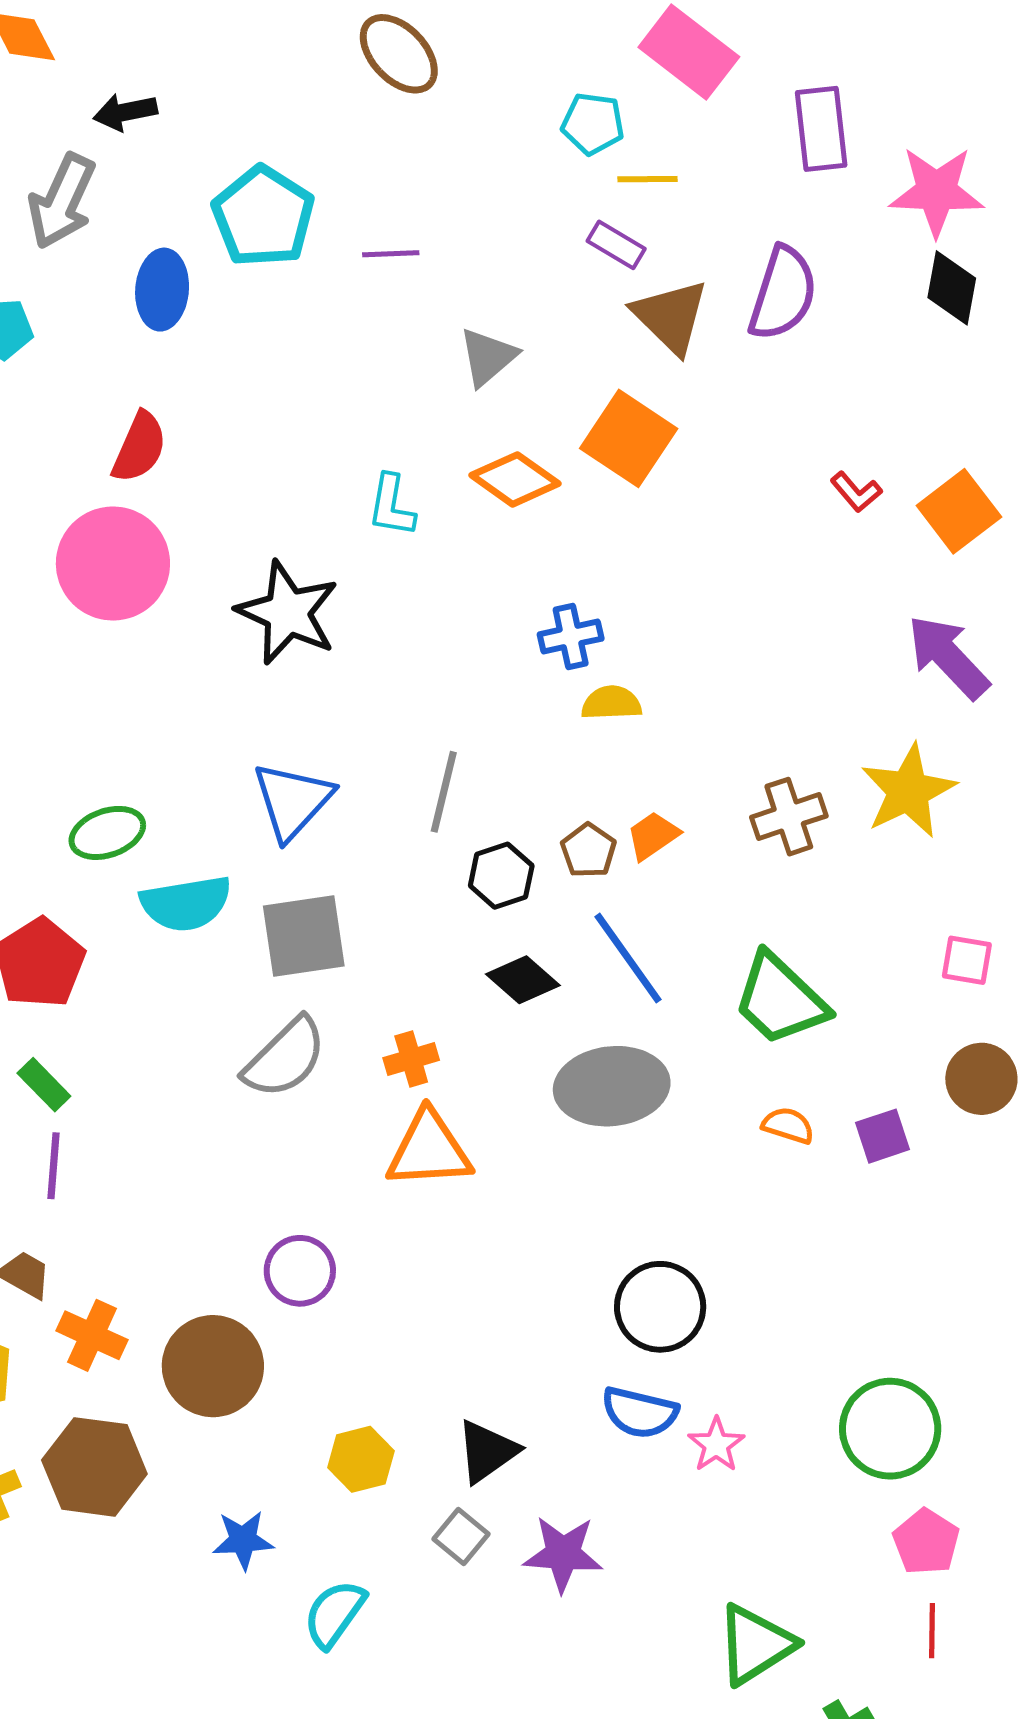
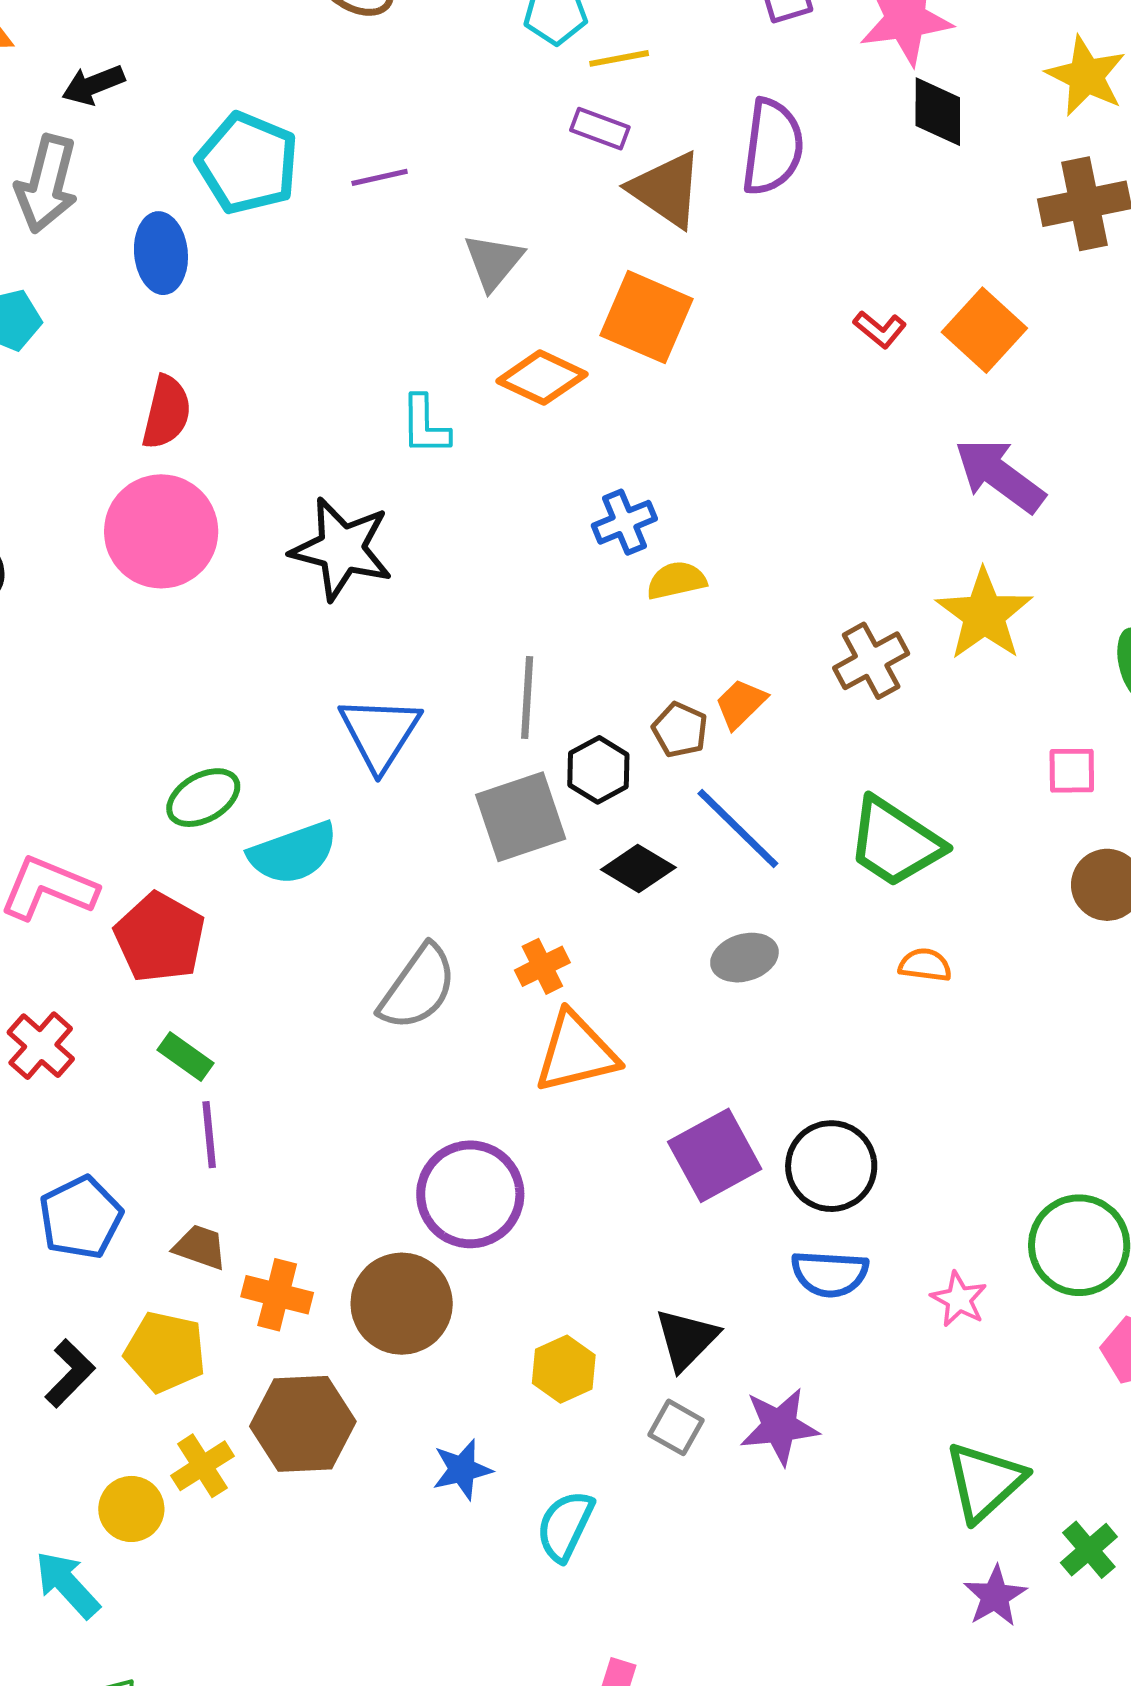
gray square: (304, 936) -> (521, 817), moved
gray ellipse: (612, 1086) -> (744, 958), size x0.6
purple square: (883, 1136) -> (715, 1155), moved, size x1.6
purple circle: (300, 1271) -> (470, 1194), size x1.5
pink star: (716, 1445) -> (959, 1299), moved

